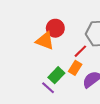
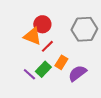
red line: (80, 51) -> (47, 46), moved
purple line: (48, 88) -> (29, 74), moved

